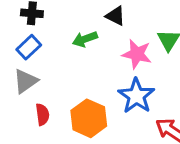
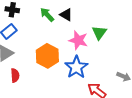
green arrow: (85, 39) -> (47, 15), moved, turned 63
orange hexagon: (89, 118) -> (47, 56), moved

